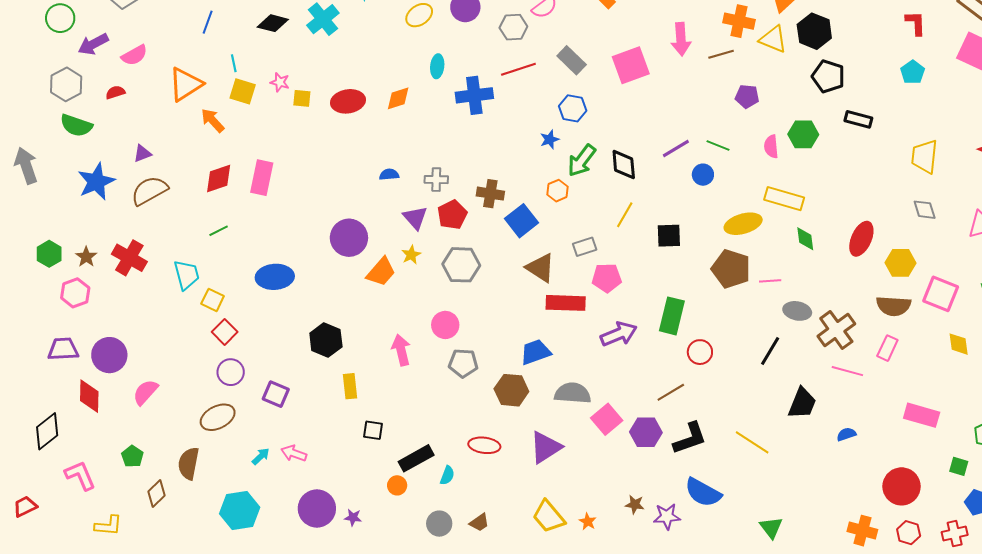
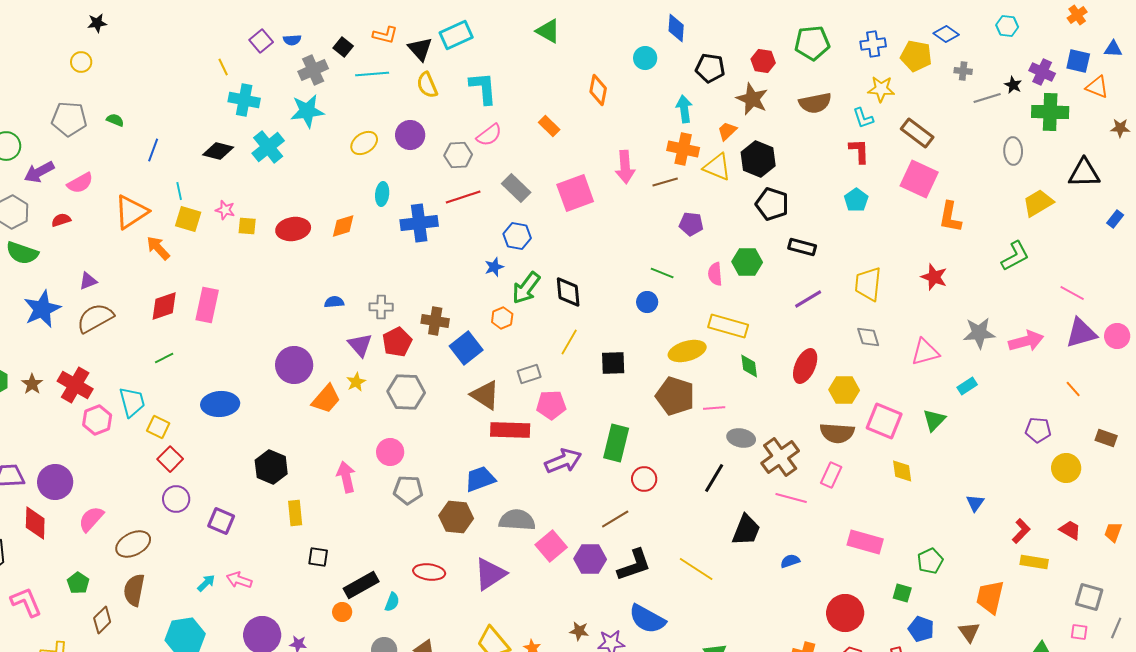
purple line: (676, 148) -> (808, 299), moved
pink hexagon: (75, 293) -> (97, 420), moved
brown ellipse: (218, 417) -> (133, 544), moved

